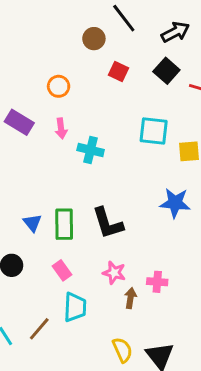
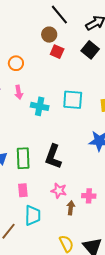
brown circle: (94, 39) -> (49, 35), moved
cyan square: (154, 131) -> (73, 100), moved
black L-shape: (108, 223) -> (53, 157), turned 40
pink rectangle: (62, 270) -> (23, 190), turned 32

